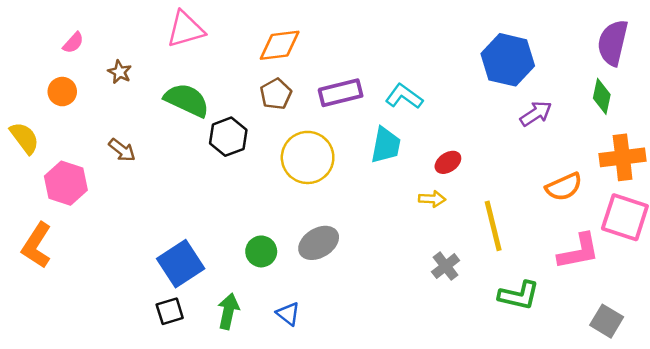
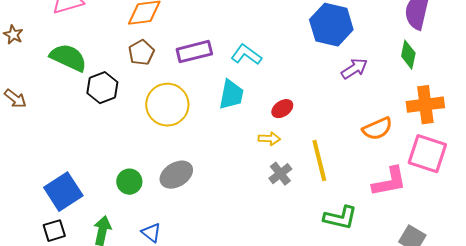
gray cross: (446, 266) -> (280, 174), moved

